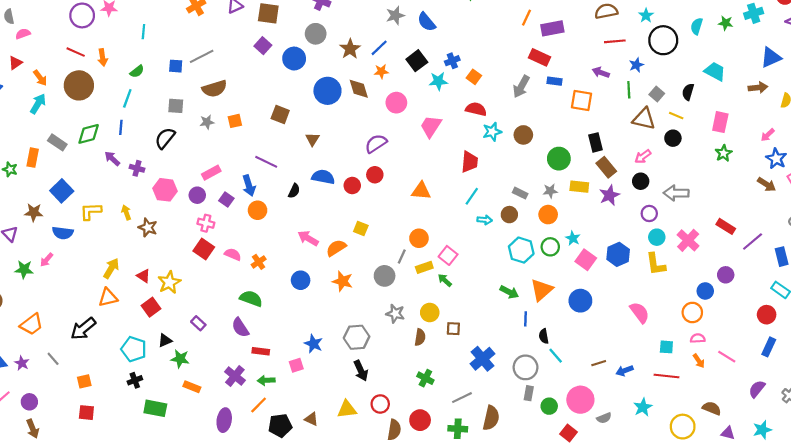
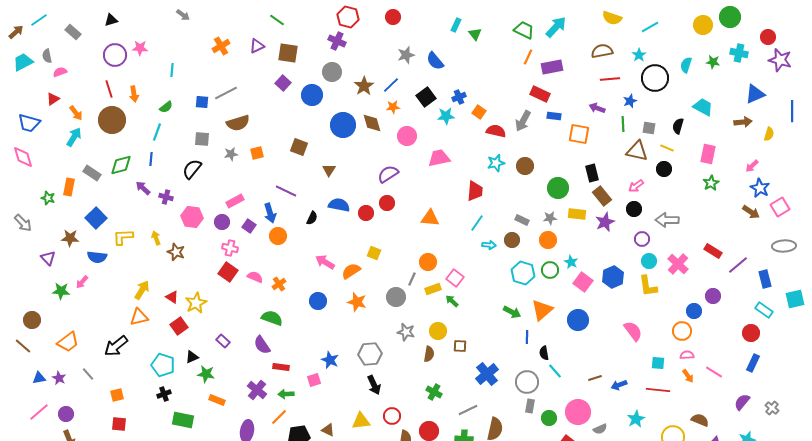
cyan cross: (754, 13) -> (739, 53), turned 30
red line: (76, 52) -> (109, 89), turned 48
gray square: (657, 94) -> (649, 128), turned -32
red semicircle: (476, 109) -> (496, 131), moved
pink trapezoid: (431, 126) -> (439, 158), turned 45

